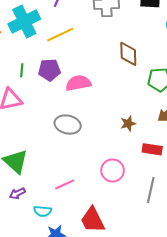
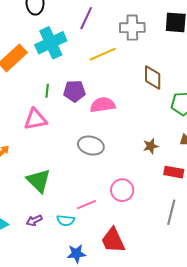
yellow line: (60, 35) -> (103, 54), moved
pink circle: (113, 170) -> (122, 190), moved
purple arrow: (17, 193) -> (34, 220), moved
cyan semicircle: (43, 211) -> (66, 220), moved

